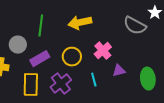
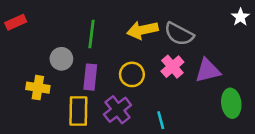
gray semicircle: (135, 26) -> (179, 34), moved
purple rectangle: (40, 59) -> (90, 77), turned -54
purple triangle: (119, 71) -> (208, 71), moved, size x1.5
cyan line: (94, 80) -> (161, 120), moved

